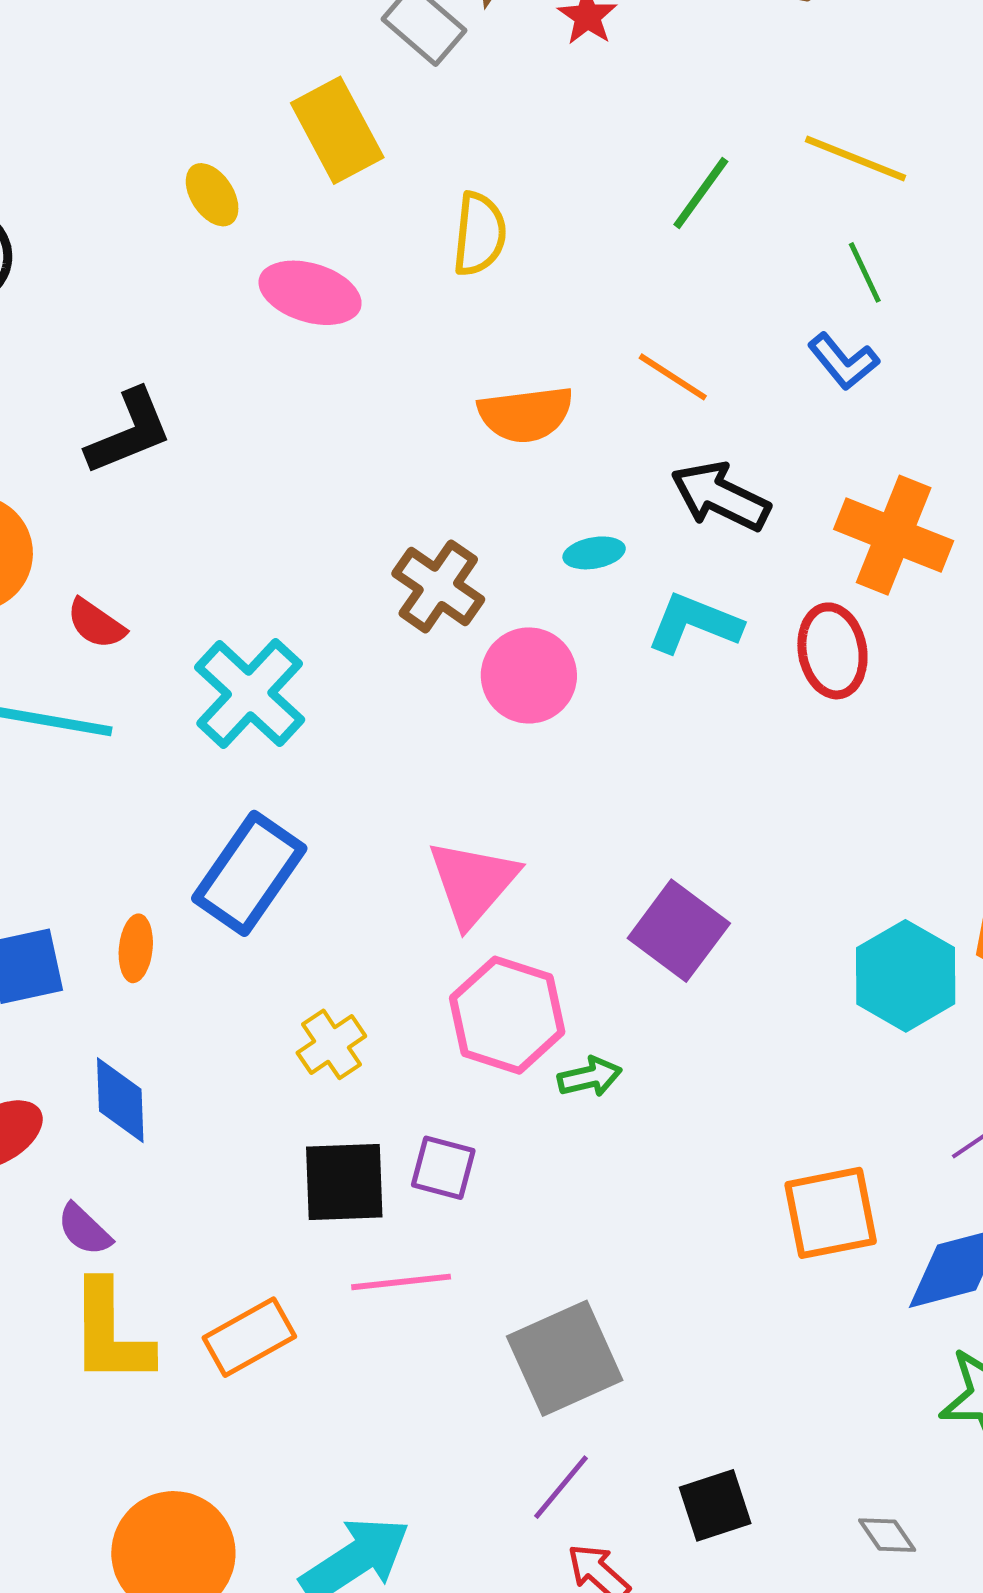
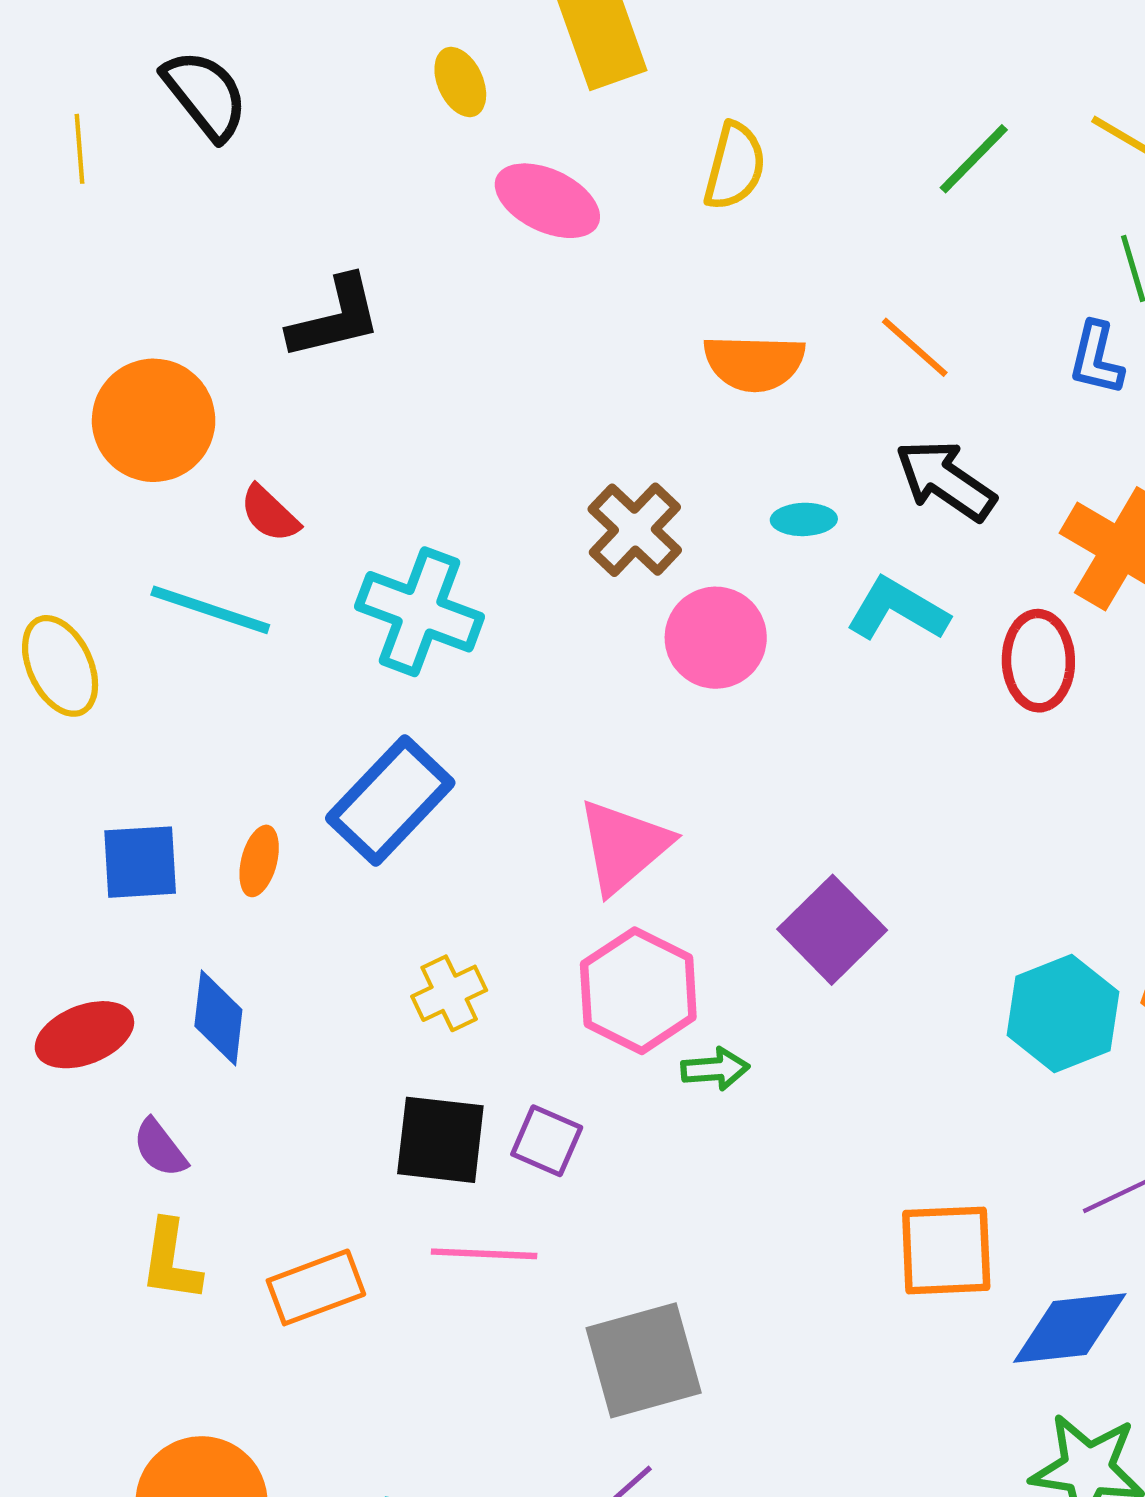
blue L-shape: (843, 361) -> (1096, 358), turned 44
cyan cross: (250, 693) -> (420, 612), turned -31
yellow L-shape: (110, 1333) -> (171, 1261), size x0.7

